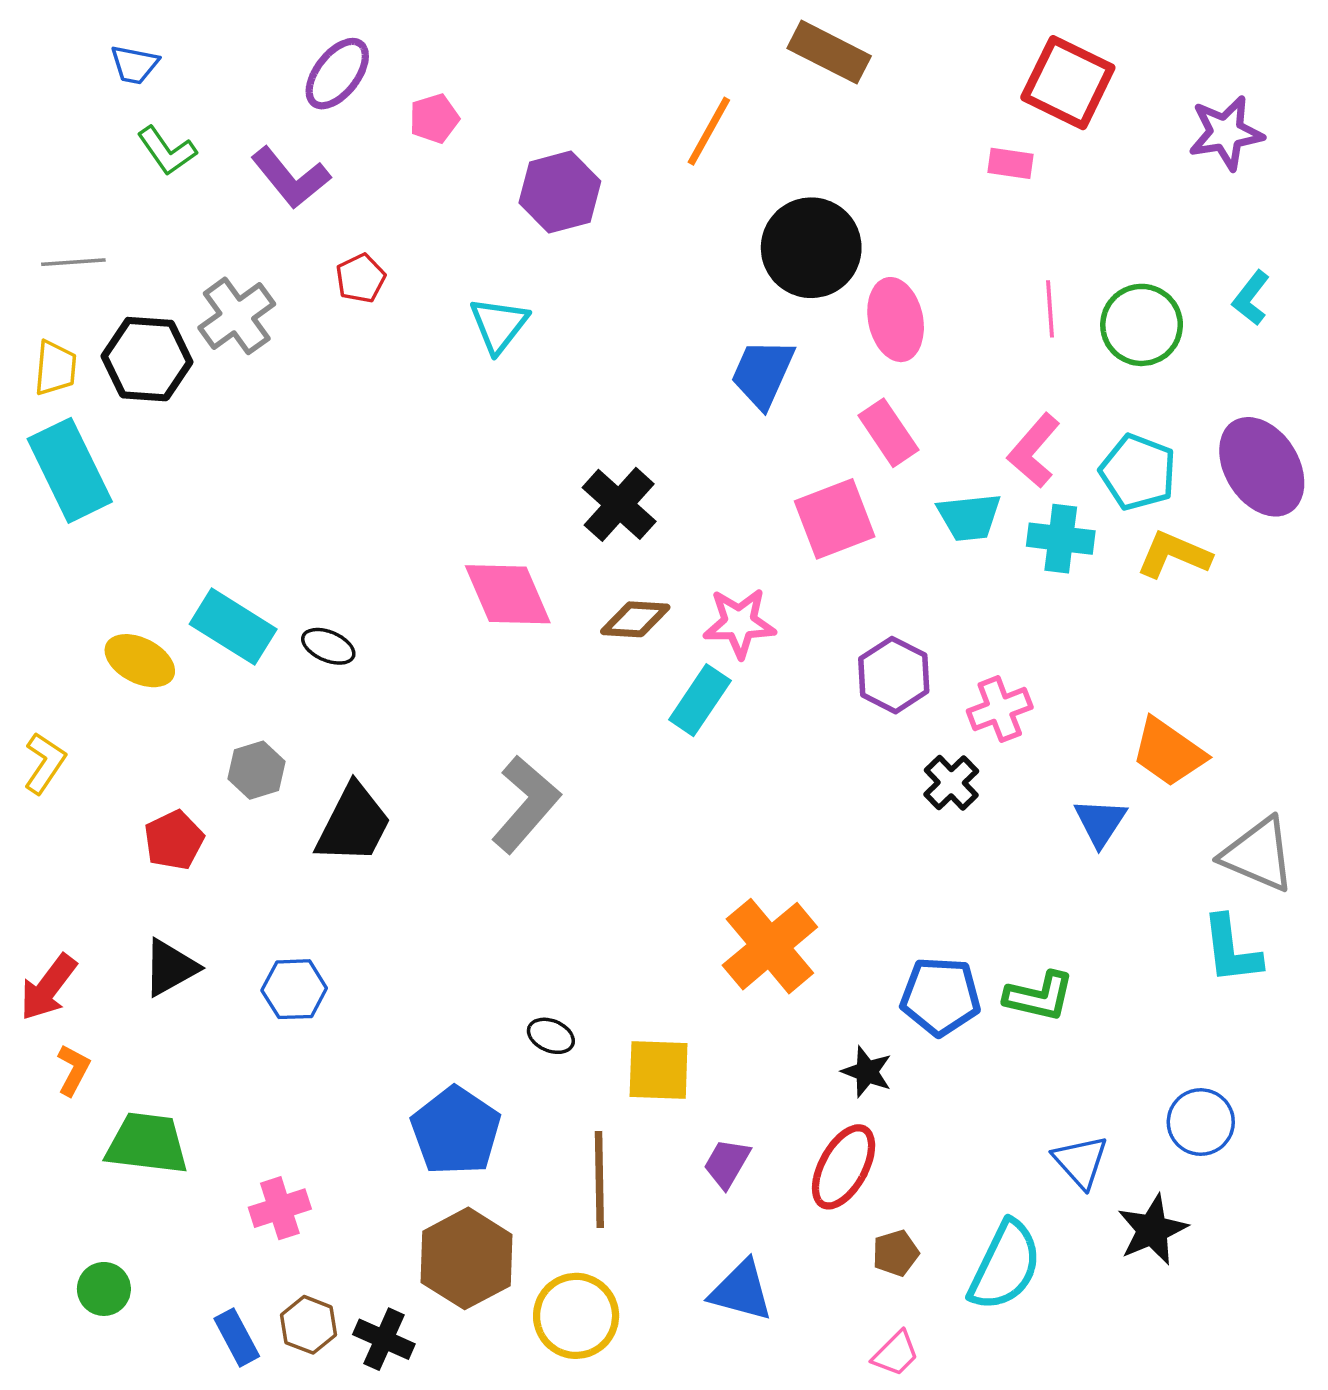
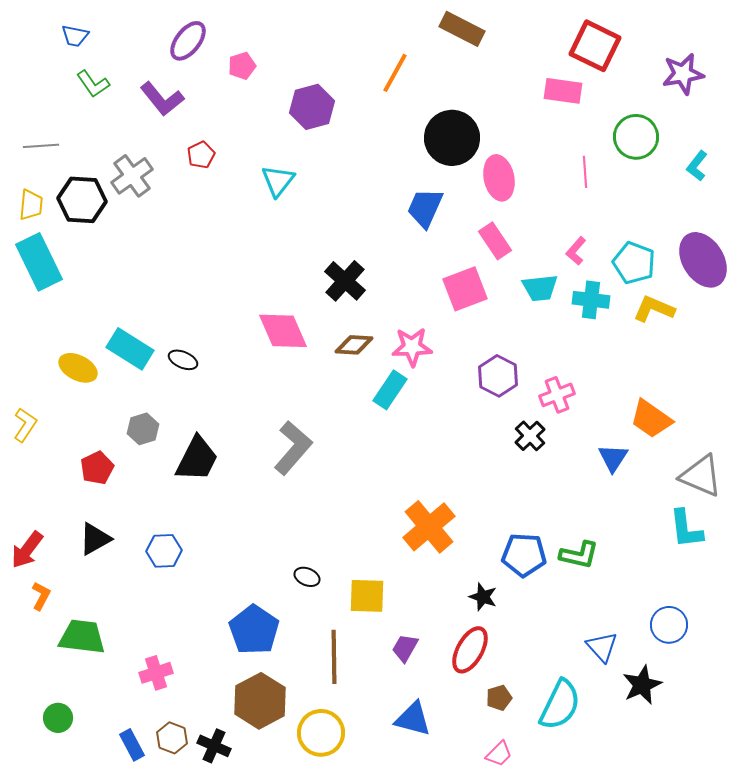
pink rectangle: (1010, 163) -> (563, 91), size x1.5
green circle: (1142, 325) -> (636, 137), moved
pink L-shape: (1034, 451) -> (576, 251), size x0.7

